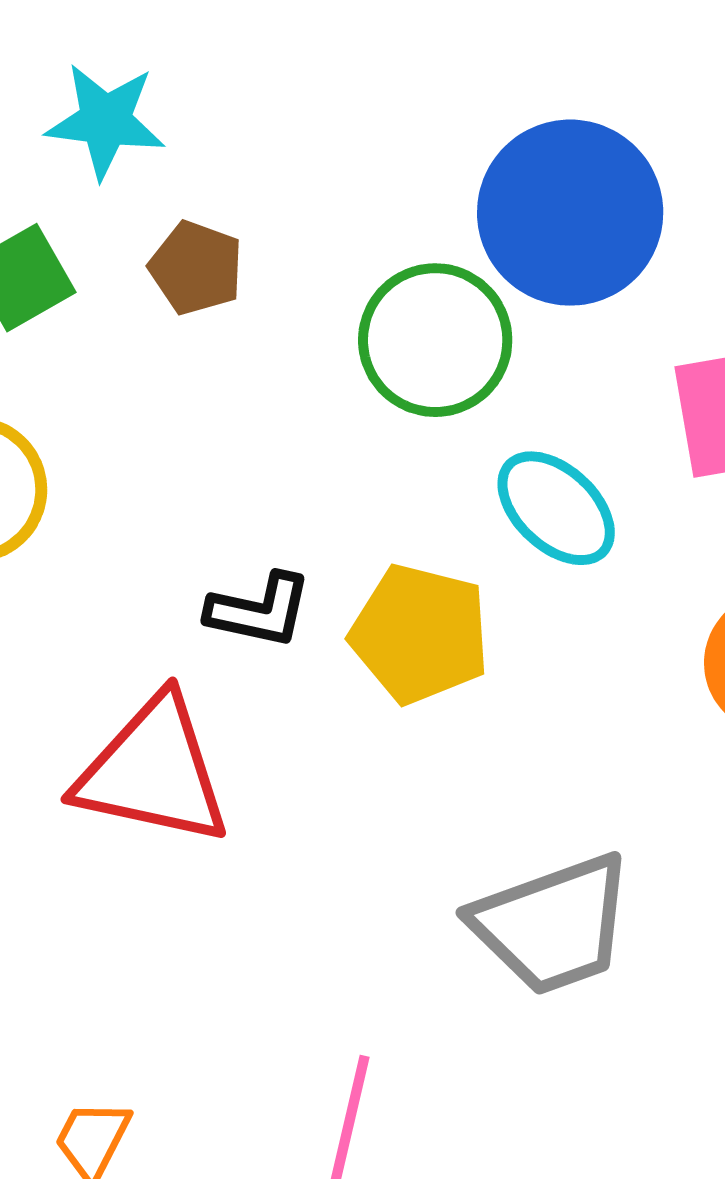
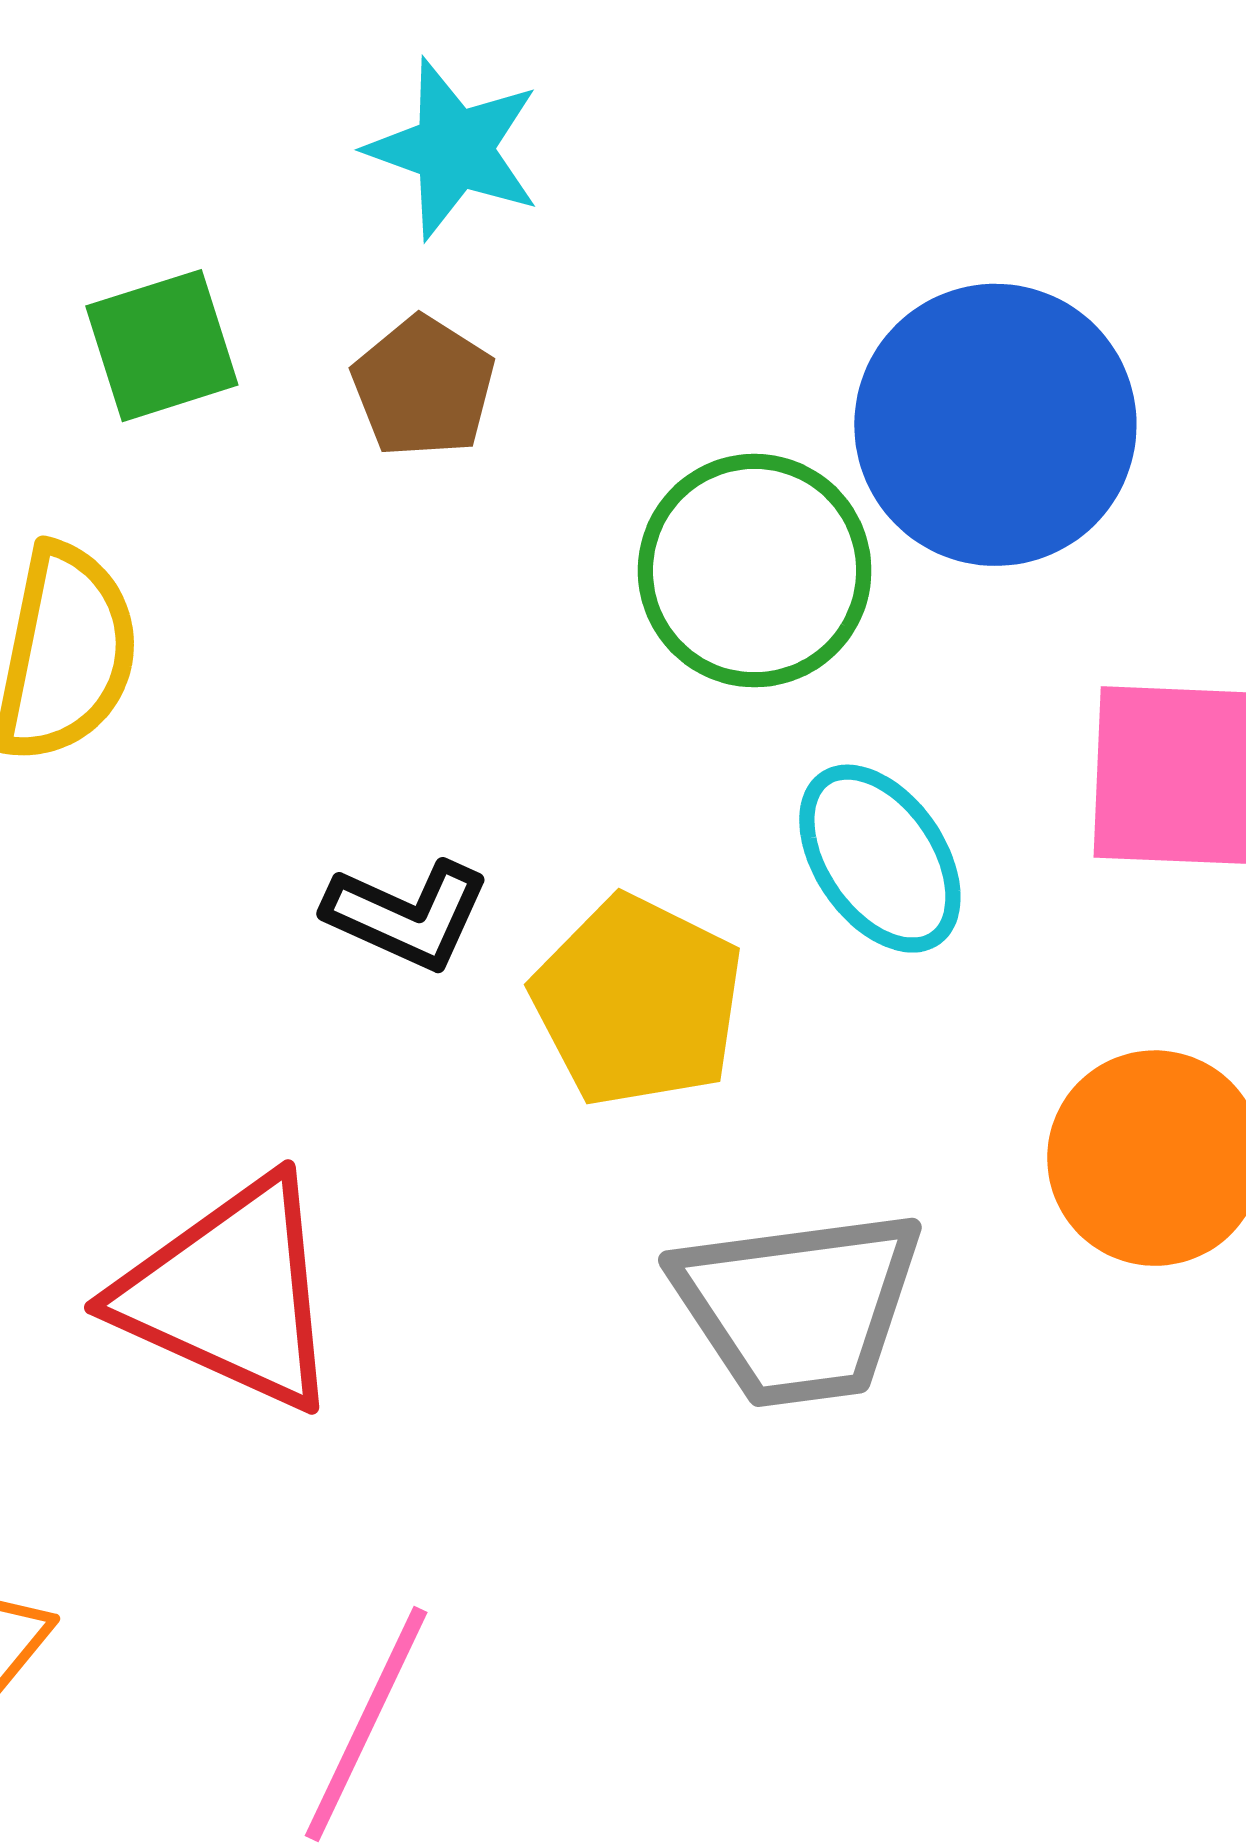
cyan star: (105, 121) -> (454, 149), moved
red triangle: (153, 771) -> (230, 1294), moved
gray trapezoid: (553, 925) -> (798, 1307), moved

